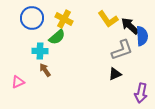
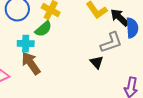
brown arrow: (45, 70) -> (31, 63), size x1.6
black triangle: (115, 74) -> (97, 62), moved, turned -48

